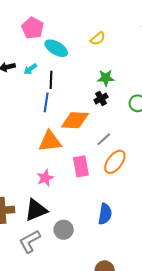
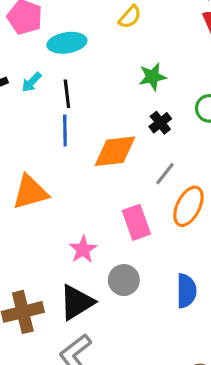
cyan ellipse: (56, 48) -> (67, 43), turned -30
black cross: (101, 98) -> (160, 123), moved
orange triangle: (50, 141) -> (30, 192), moved
gray circle: (64, 230) -> (124, 280), moved

